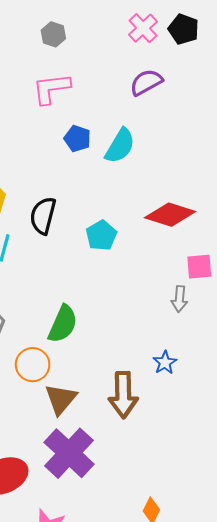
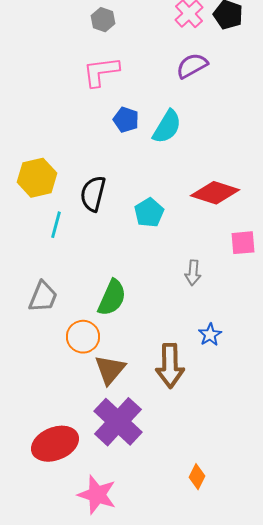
gray arrow: (179, 299) -> (193, 273), moved

